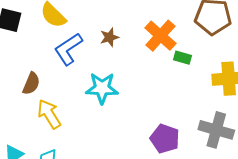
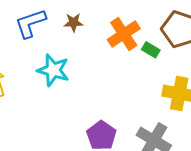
green rectangle: (183, 58) -> (151, 50), moved

